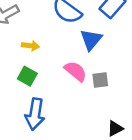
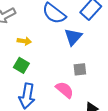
pink semicircle: (76, 71) -> (65, 90), moved

